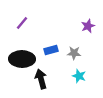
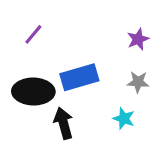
blue rectangle: (51, 50) -> (79, 77), size x1.6
gray star: (74, 53) -> (138, 82), moved

